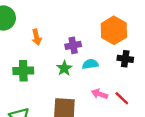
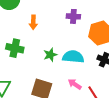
purple cross: (73, 45) -> (73, 16), moved
cyan semicircle: (90, 64) -> (73, 57), size x1.5

